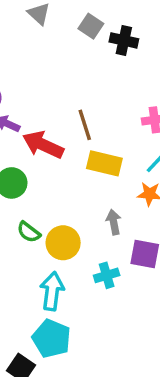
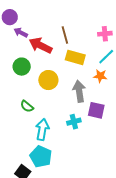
gray arrow: (114, 222) -> (79, 91), size x1.5
green semicircle: (29, 232) -> (27, 106), moved
yellow circle: (63, 243) -> (48, 80), moved

